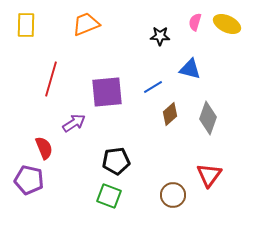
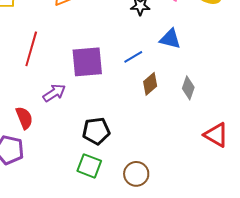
gray diamond: (208, 118) -> (188, 88), size x0.7
red triangle: (209, 175) -> (216, 135), moved, turned -36
brown circle: (173, 195) -> (136, 174), moved

